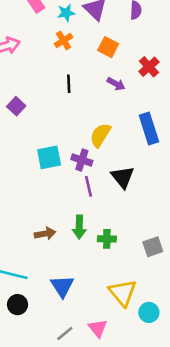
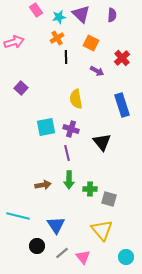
black line: (69, 84) -> (66, 57), moved
yellow semicircle: (100, 135) -> (76, 99), moved, turned -42
purple line: (88, 186) -> (67, 153), moved
gray square: (153, 247) -> (109, 199), moved, turned 35
black circle: (17, 305) -> (37, 246), moved
cyan circle: (149, 312) -> (126, 257), moved
gray line: (65, 333) -> (62, 253), moved

